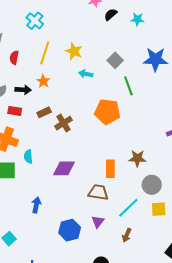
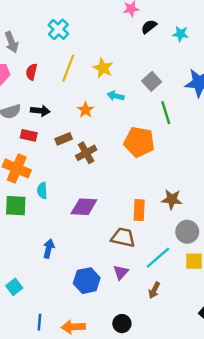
orange star: (43, 81) -> (86, 110), moved

